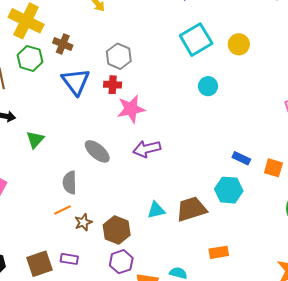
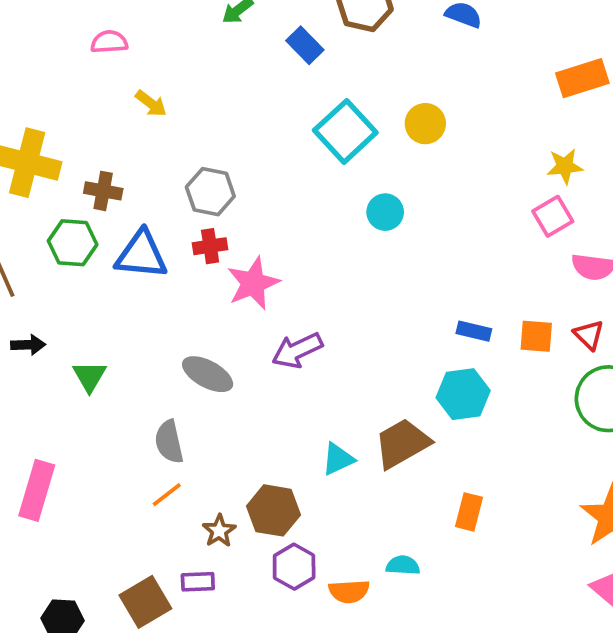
green hexagon: (30, 58) -> (73, 243), moved
blue triangle: (76, 82) -> (141, 255), turned -36
brown star: (83, 222) -> (219, 531), moved
orange rectangle: (219, 252) -> (469, 512), turned -54

